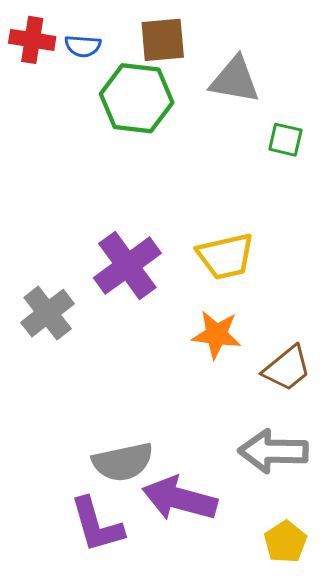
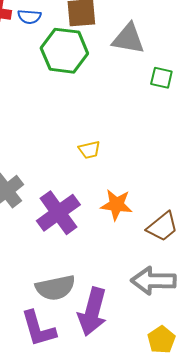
yellow trapezoid: (226, 256) -> (89, 150), moved, size x0.6
purple cross: (127, 266) -> (58, 213), moved
purple arrow: (180, 499) -> (92, 312), turned -90

